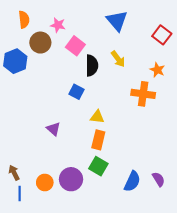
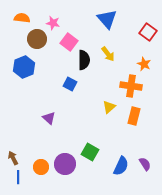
orange semicircle: (24, 20) -> (22, 18), turned -77
blue hexagon: (15, 61) -> (24, 67), moved
yellow triangle: (97, 117) -> (109, 107), moved, turned -48
orange rectangle: (98, 140) -> (134, 116), moved

